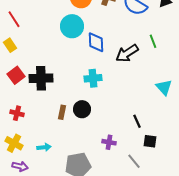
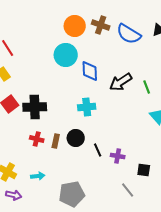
green line: (153, 41) -> (147, 87), moved
red cross: (17, 113) -> (37, 139), moved
black line: (137, 121) -> (98, 150), moved
purple cross: (109, 142) -> (118, 156), moved

